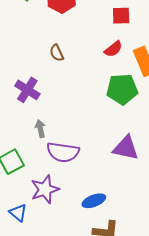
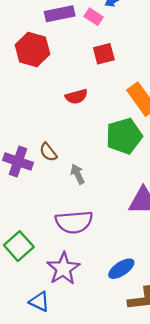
red semicircle: (113, 49) -> (76, 96), moved, turned 36
brown semicircle: (57, 53) -> (48, 152), moved
gray arrow: (40, 129) -> (78, 174), moved

